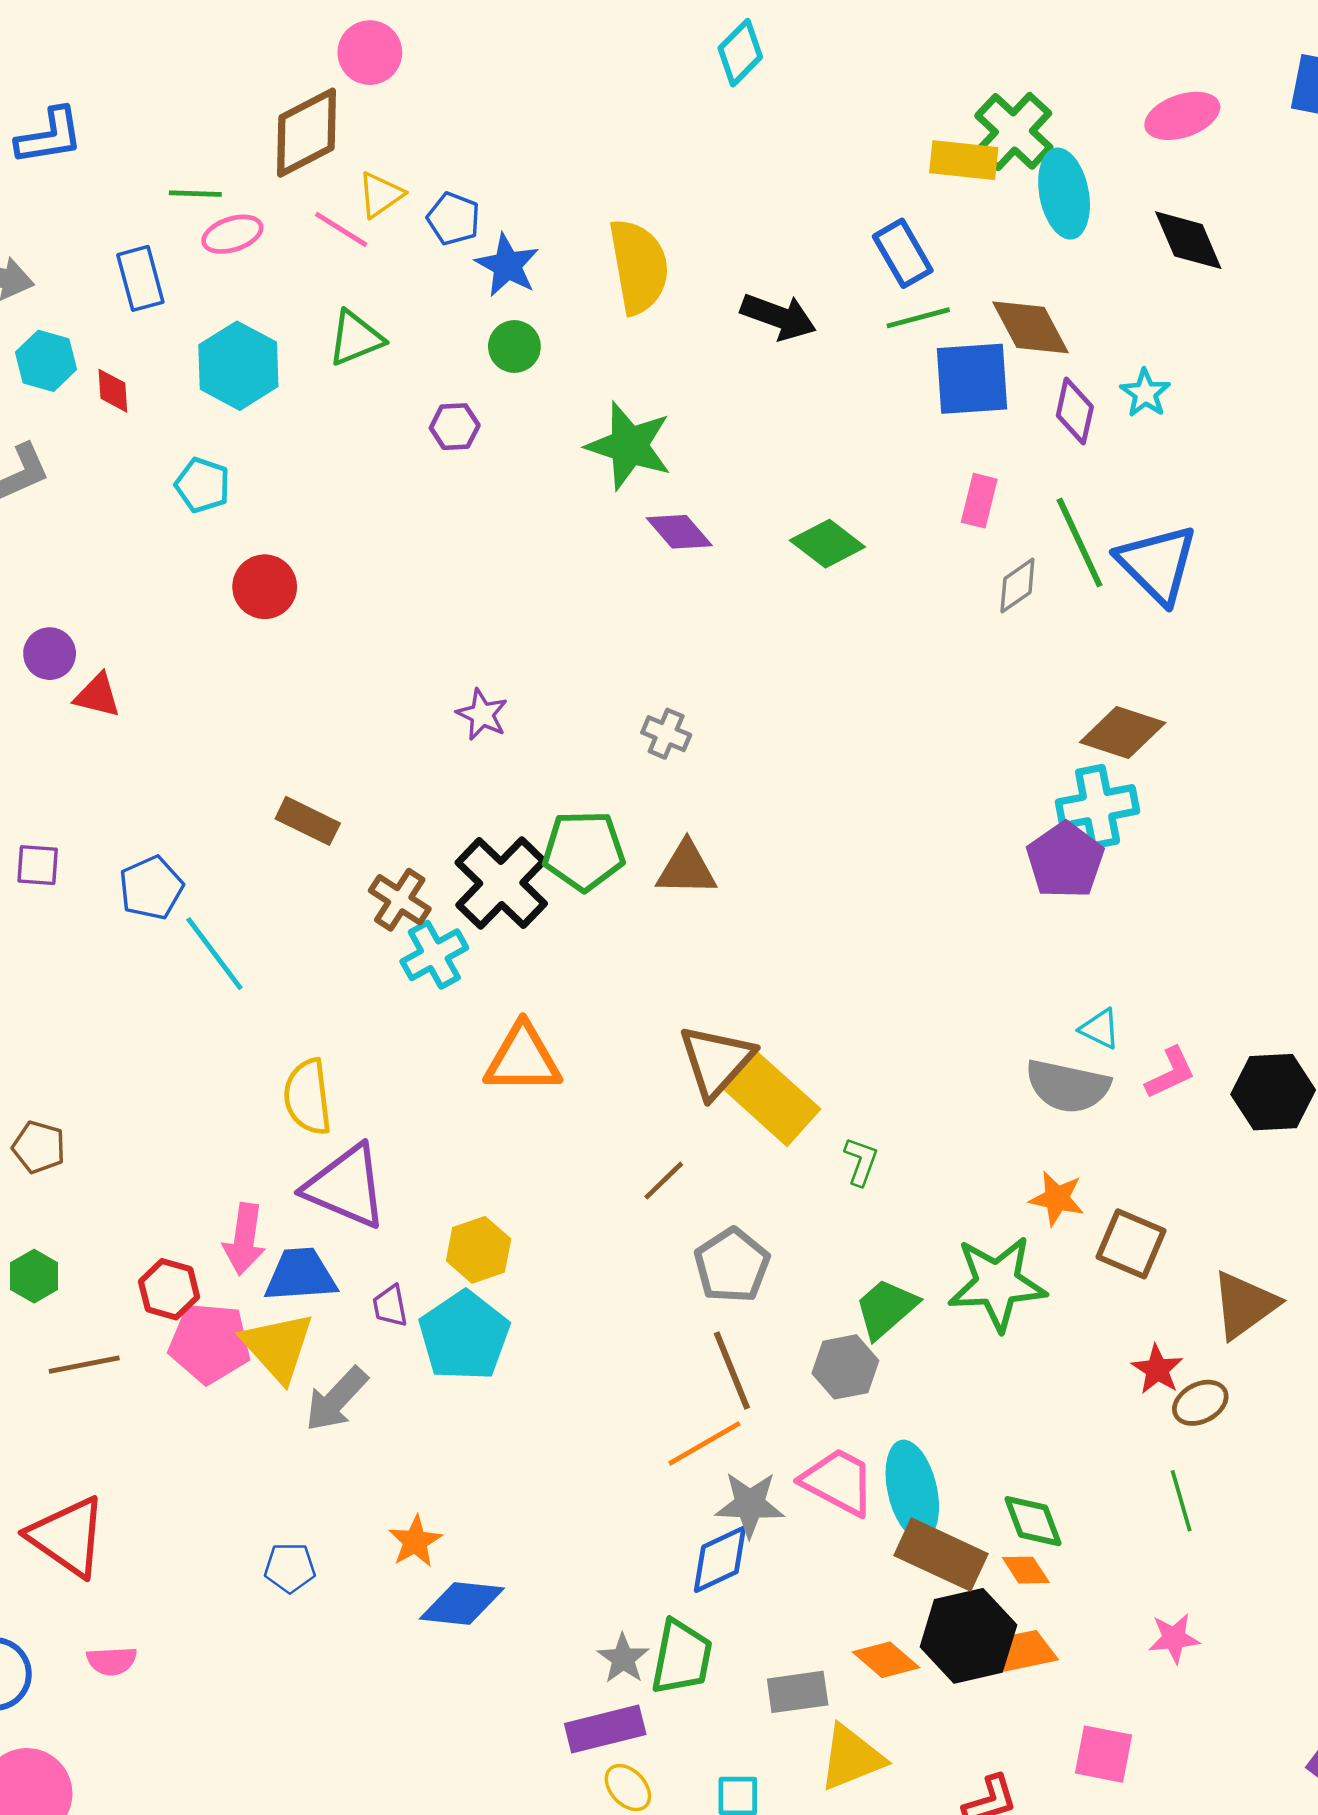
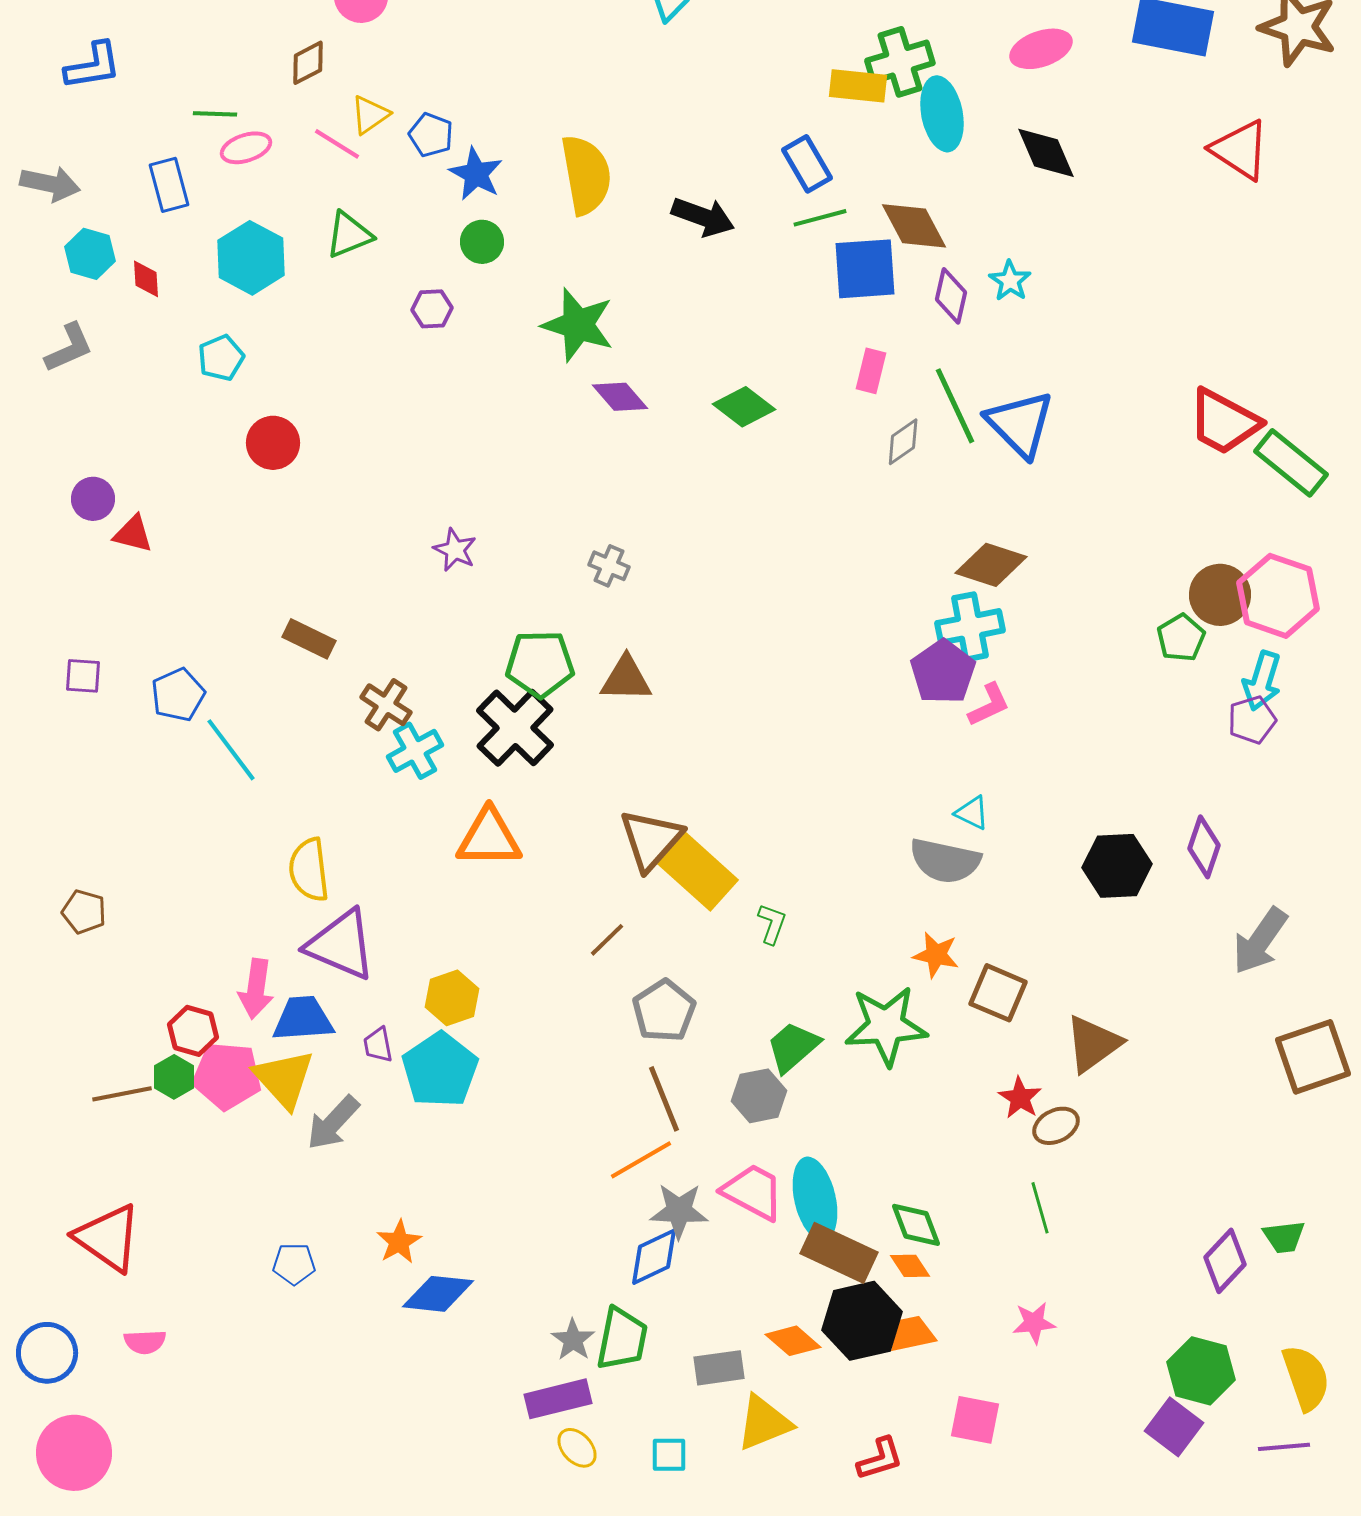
green cross: (1014, 131) -> (900, 62), turned 30
brown diamond: (306, 133) -> (308, 63), size x0.6
cyan pentagon: (203, 485) -> (221, 358), turned 30
black cross: (501, 883) -> (515, 728), moved
pink L-shape: (1170, 1073) -> (989, 705), moved
green hexagon: (34, 1276) -> (174, 1077), moved

